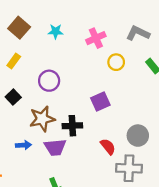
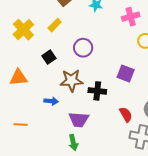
purple square: (100, 102) -> (126, 74), turned 36
purple trapezoid: (55, 147) -> (79, 120), moved

